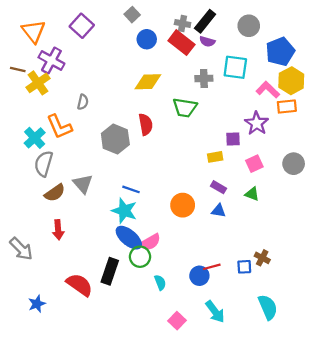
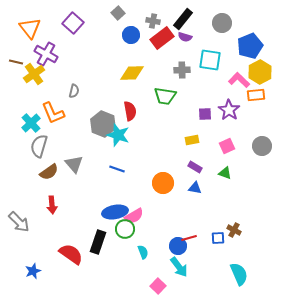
gray cross: (183, 24) -> (153, 21), moved
red rectangle: (181, 43) -> (162, 38), turned -75
purple square: (233, 139) -> (205, 114), moved
cyan star: (124, 211) -> (118, 135), moved
blue ellipse: (129, 238) -> (115, 212), turned -50
cyan arrow: (215, 312) -> (179, 267), moved

